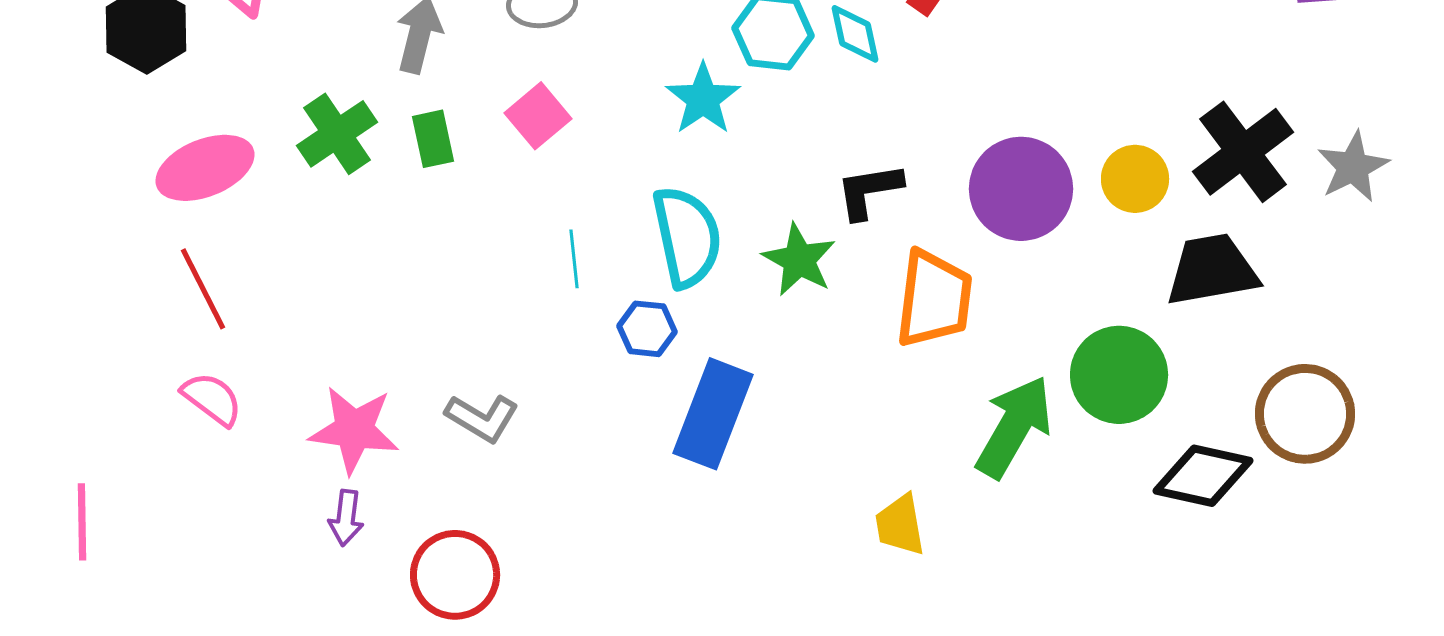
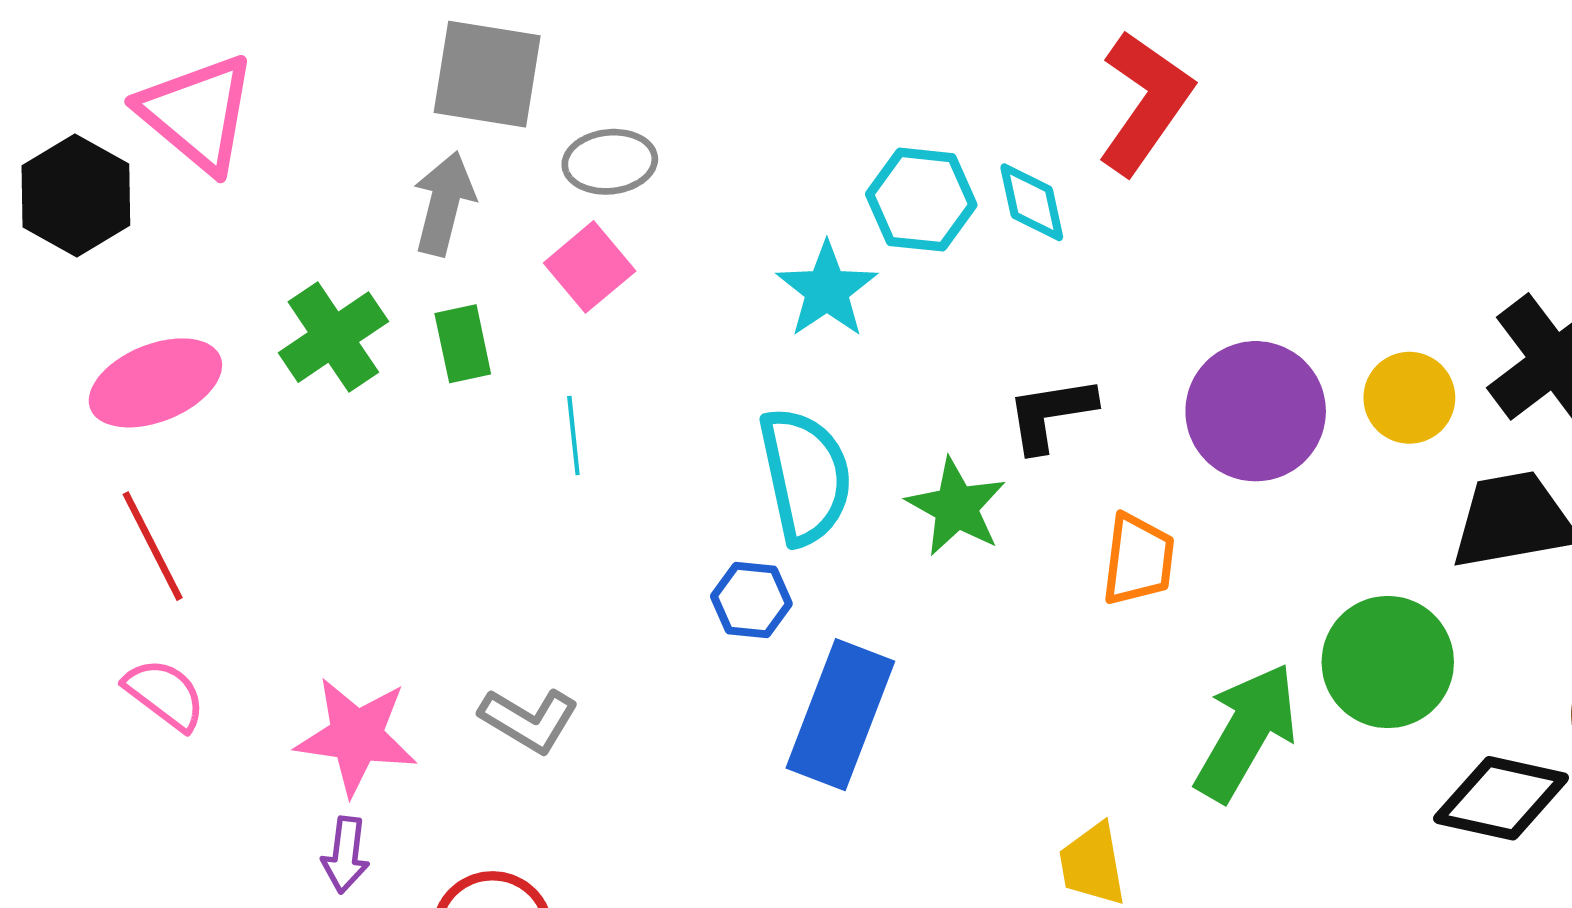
pink square: (538, 116) -> (590, 267), moved
cyan line: (574, 259) -> (573, 436), moved
orange trapezoid: (934, 299) -> (1138, 560), size x0.7

